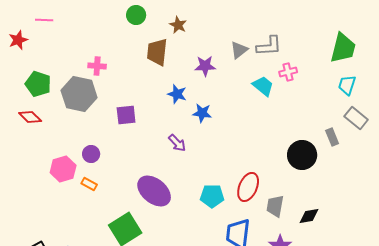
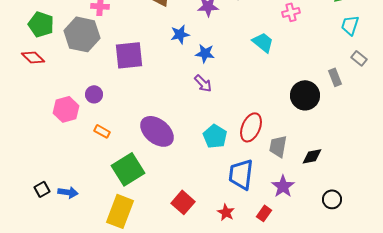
cyan trapezoid: (263, 86) -> (263, 42), moved
blue star: (177, 94) -> (180, 34), turned -30
purple square: (126, 115) -> (129, 55), size x1.4
gray rectangle: (356, 118) -> (359, 58), size x0.7
purple arrow: (177, 143) -> (203, 83), moved
orange rectangle: (89, 184) -> (102, 131), moved
cyan pentagon: (212, 196) -> (215, 136), turned 30

